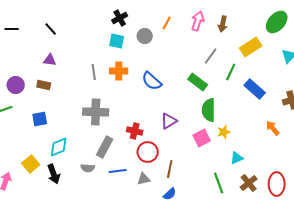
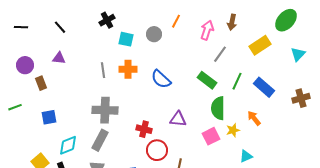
black cross: (120, 18) -> (107, 20), moved
pink arrow: (198, 21) -> (207, 30), moved
green line: (231, 72) -> (237, 81), moved
purple circle: (16, 85) -> (25, 65), moved
brown rectangle: (44, 85) -> (41, 83), moved, turned 56
purple triangle: (169, 121) -> (178, 119), turned 36
orange arrow: (273, 128) -> (254, 118), moved
gray rectangle: (105, 147) -> (100, 140), moved

